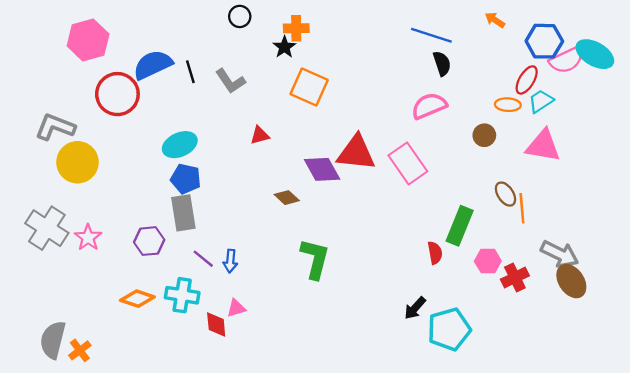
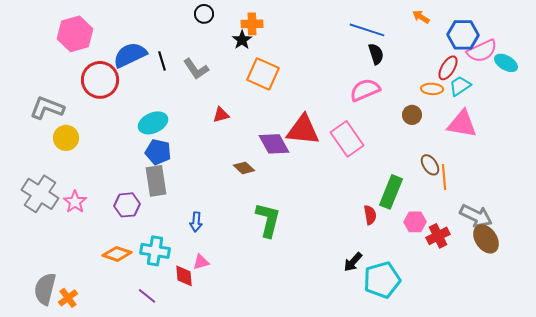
cyan ellipse: (595, 54) -> (506, 63), moved, size x0.7
yellow circle: (77, 162) -> (66, 138), size x0.7
purple line: (203, 259) -> (147, 296), moved

